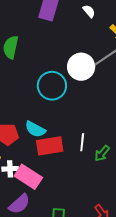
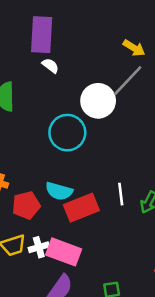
white semicircle: (89, 11) -> (50, 66), moved

